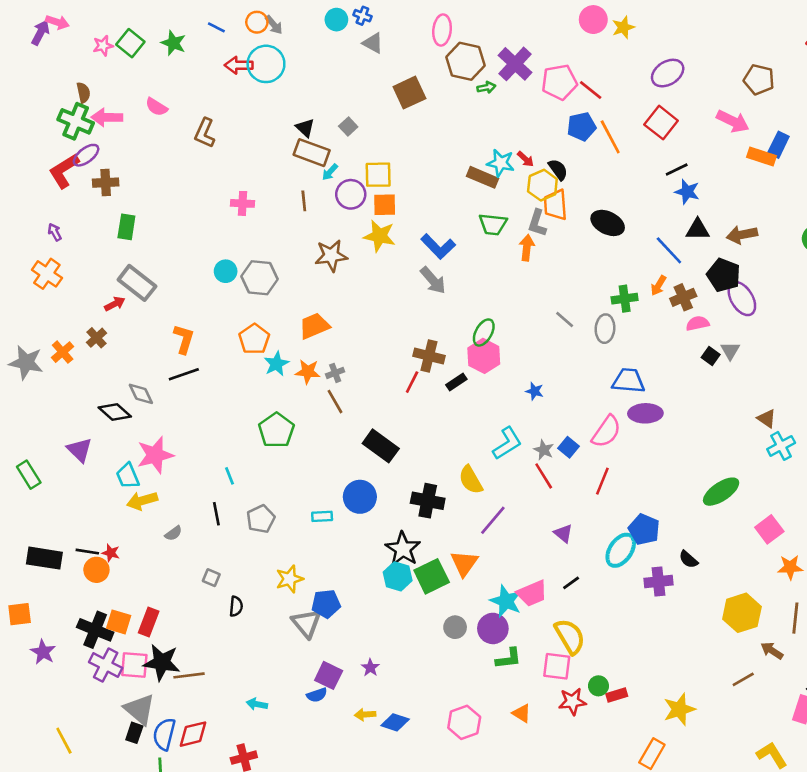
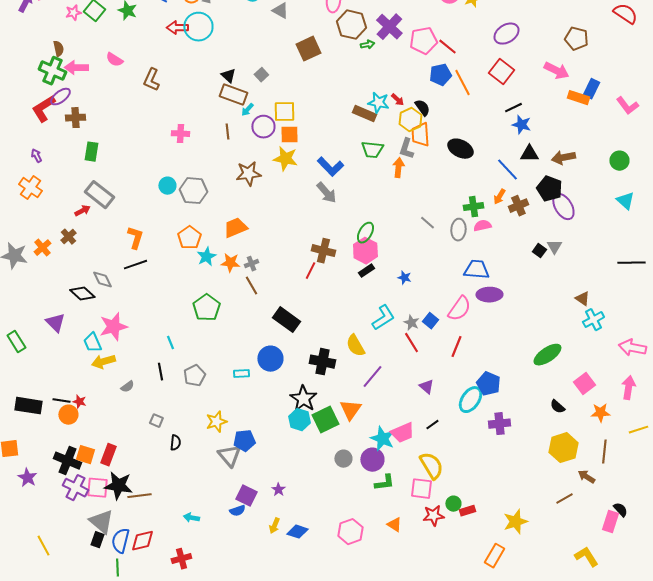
pink semicircle: (698, 323) -> (482, 226), moved
black rectangle: (456, 382) -> (366, 271), moved
black semicircle: (688, 559) -> (557, 407), moved
yellow arrow: (365, 715) -> (274, 526), turned -63

